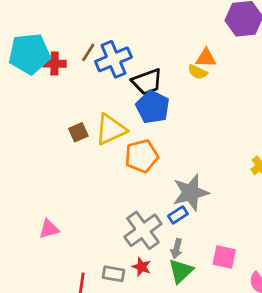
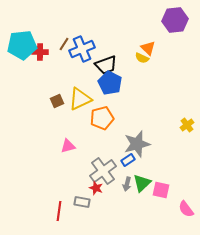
orange triangle: (206, 58) -> (148, 48), turned 42
pink triangle: (49, 229) -> (68, 146), moved
red star: (142, 267) -> (96, 188), moved
green triangle: (181, 271) -> (142, 183), moved

